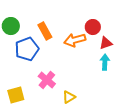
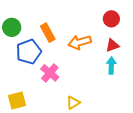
red circle: (93, 27) -> (111, 19), moved
pink cross: (47, 80) -> (50, 73), moved

